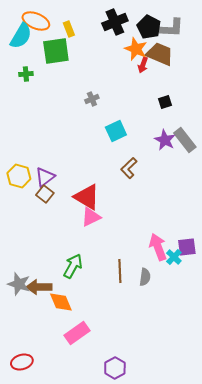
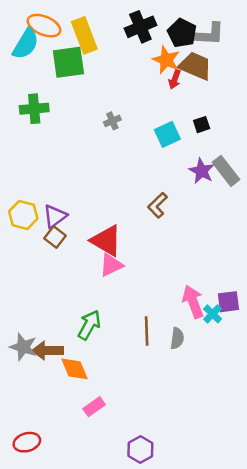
yellow rectangle: (69, 29) -> (84, 35), size x1.8
green cross: (26, 74) -> (34, 109), moved, size x1.6
cyan square: (116, 131) -> (167, 134), moved
pink rectangle: (77, 333) -> (94, 407), size x0.7

